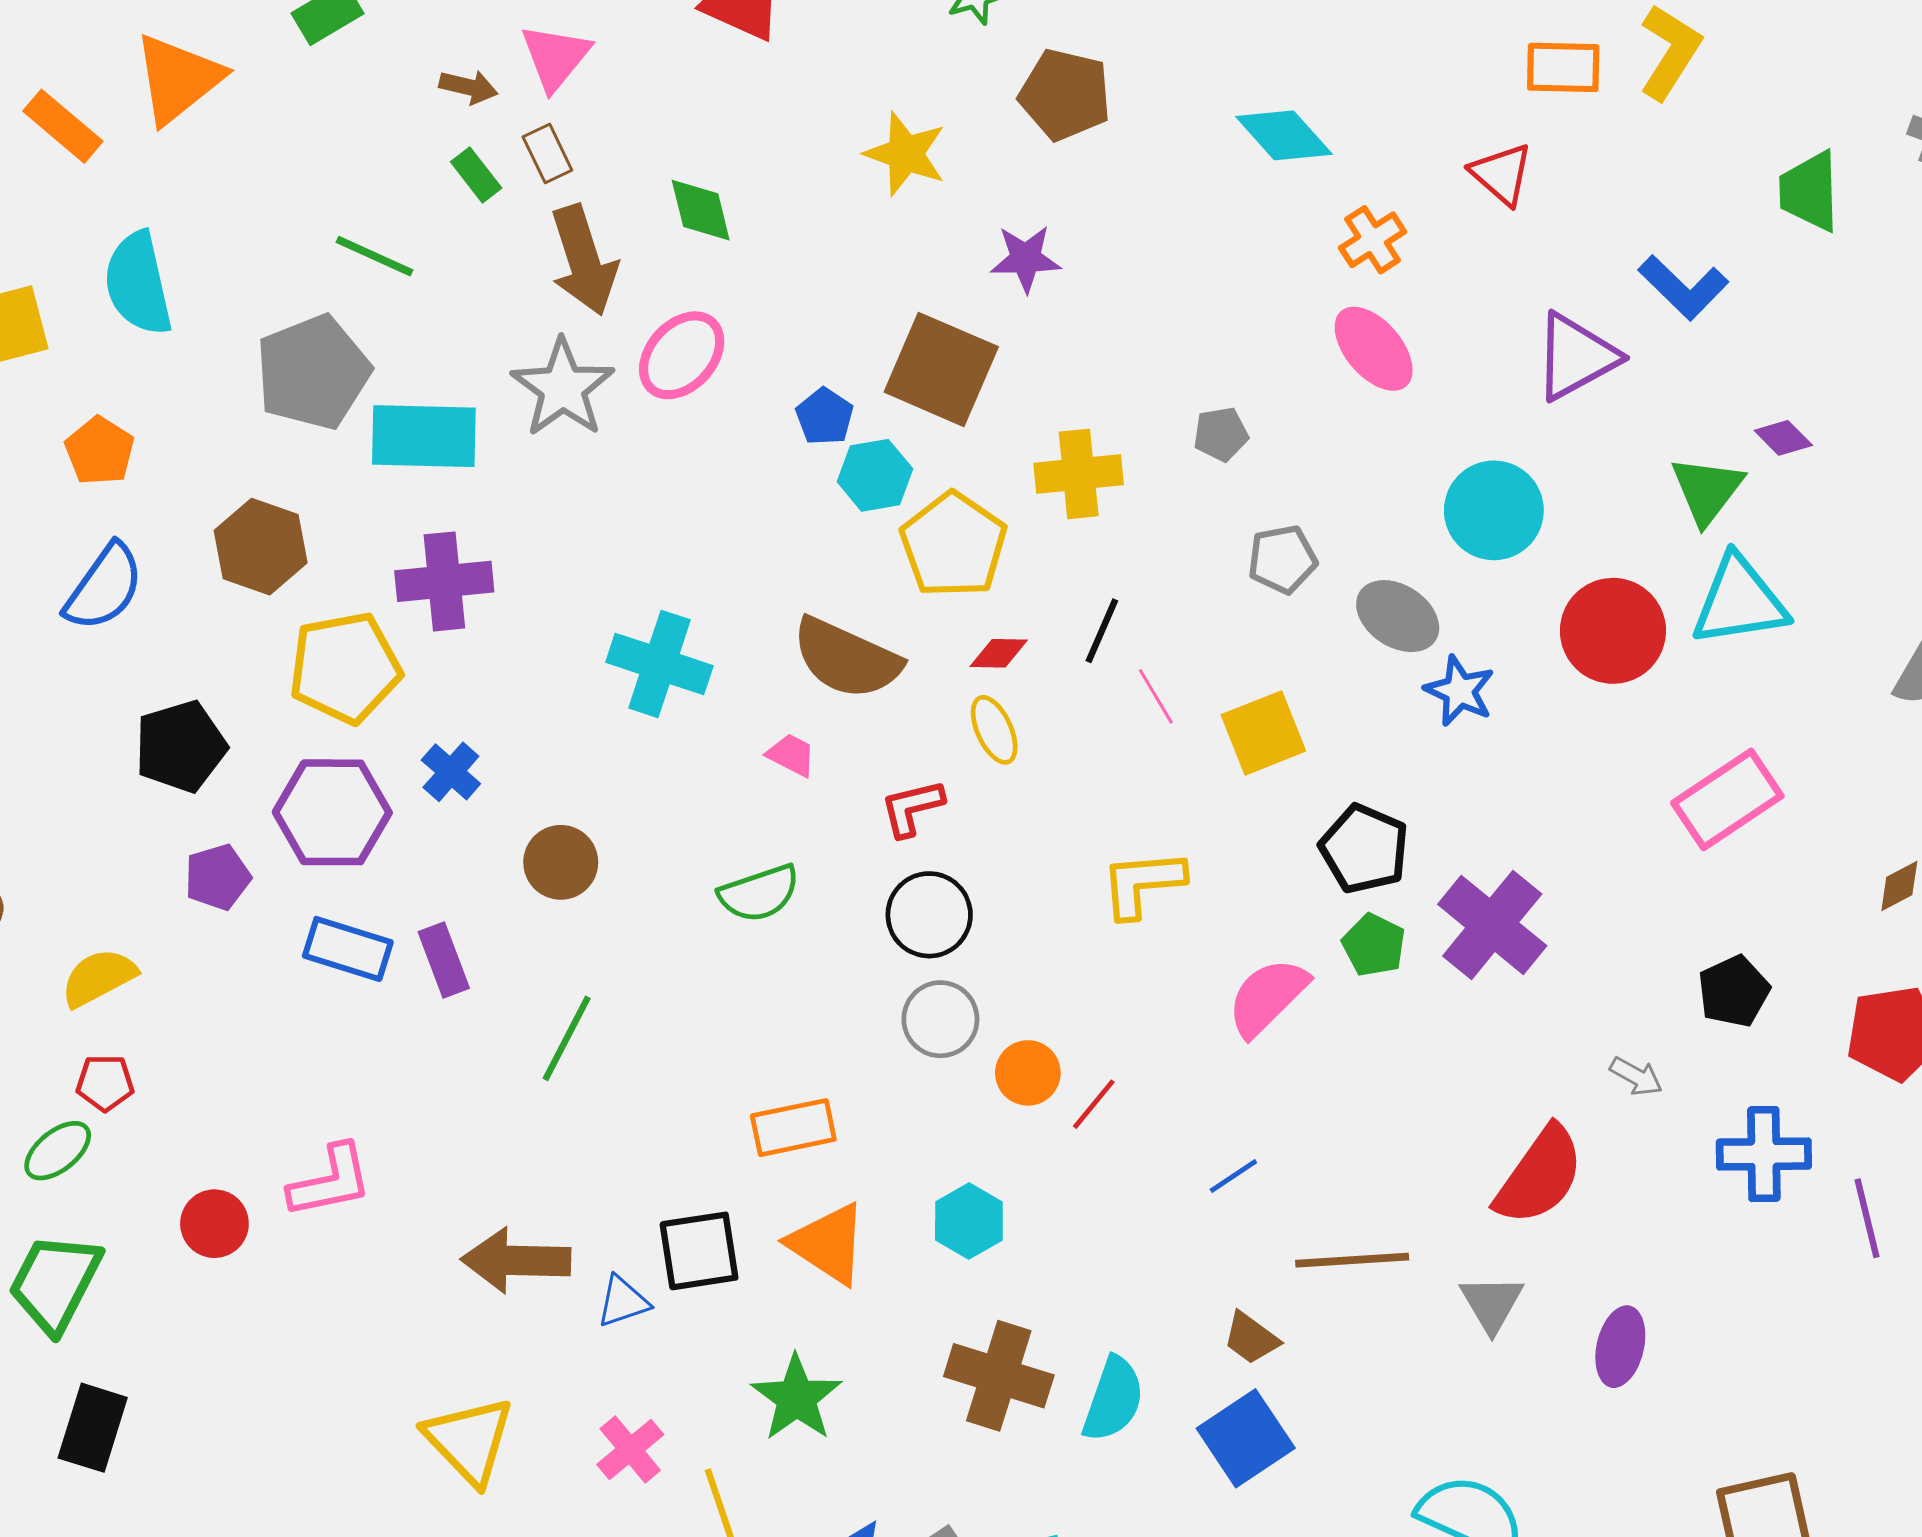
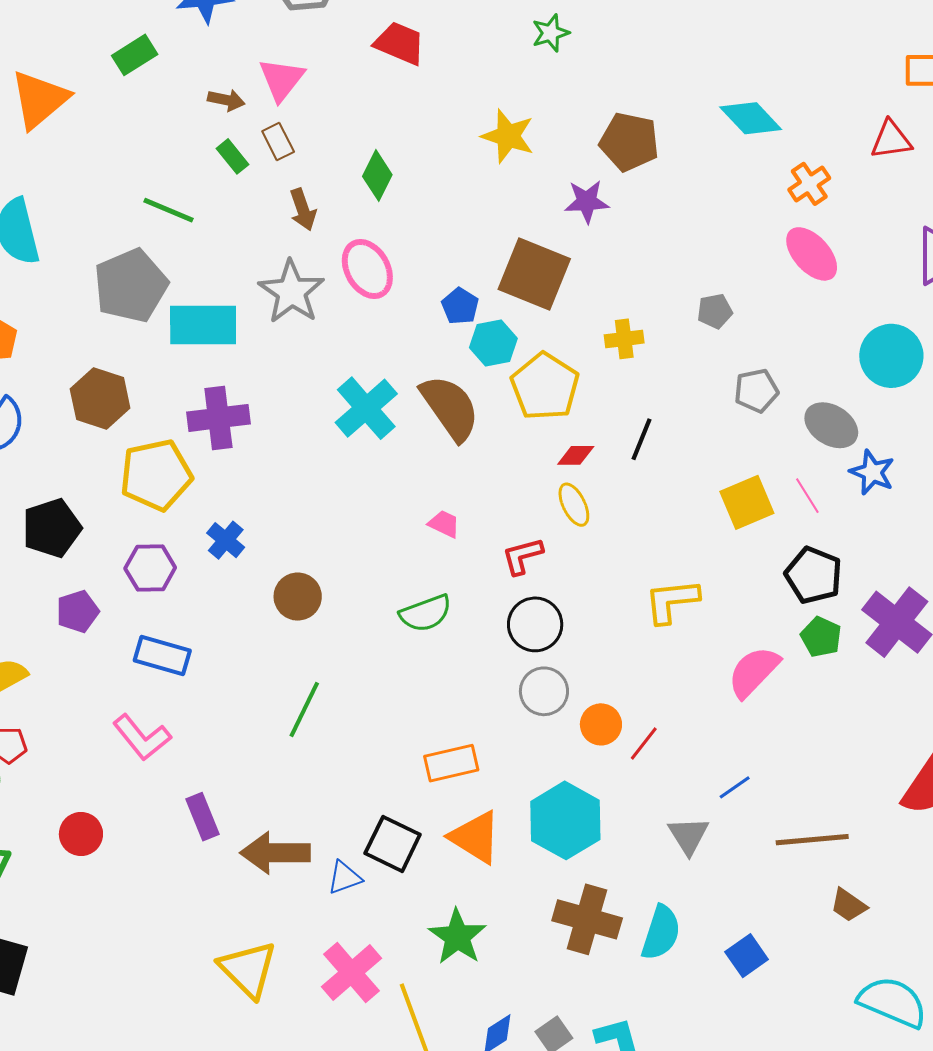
brown pentagon: (1065, 95) -> (629, 142), moved
red triangle: (1502, 174) -> (891, 140), turned -48
green diamond: (701, 210) -> (377, 175), turned 42
brown arrow: (584, 260) -> (303, 210), size x0.6
pink ellipse: (682, 355) -> (367, 269), turned -70
yellow cross: (1079, 474) -> (624, 339), size x0.7
brown semicircle: (847, 658) -> (450, 408), moved, turned -148
cyan cross: (659, 664) -> (366, 408), moved, turned 32
pink line: (1156, 696) -> (807, 496), moved
purple hexagon: (332, 812) -> (150, 568), size x0.7
purple rectangle: (444, 960) -> (203, 817), moved
pink L-shape: (330, 1181) -> (142, 737), moved, turned 64
cyan hexagon: (969, 1221) -> (565, 820), size x1.6
black square: (699, 1251) -> (393, 844), turned 36
gray triangle: (1492, 1303) -> (689, 836), moved
brown trapezoid: (1251, 1338) -> (848, 905), moved
blue square: (1246, 1438) -> (747, 956), size x0.7
pink cross: (630, 1449) -> (352, 972), size x1.4

